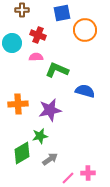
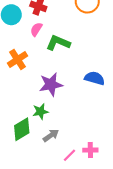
pink semicircle: (36, 57) -> (36, 29), turned -56
blue semicircle: (85, 91) -> (95, 78), moved
orange cross: (18, 104) -> (18, 59), moved, turned -30

